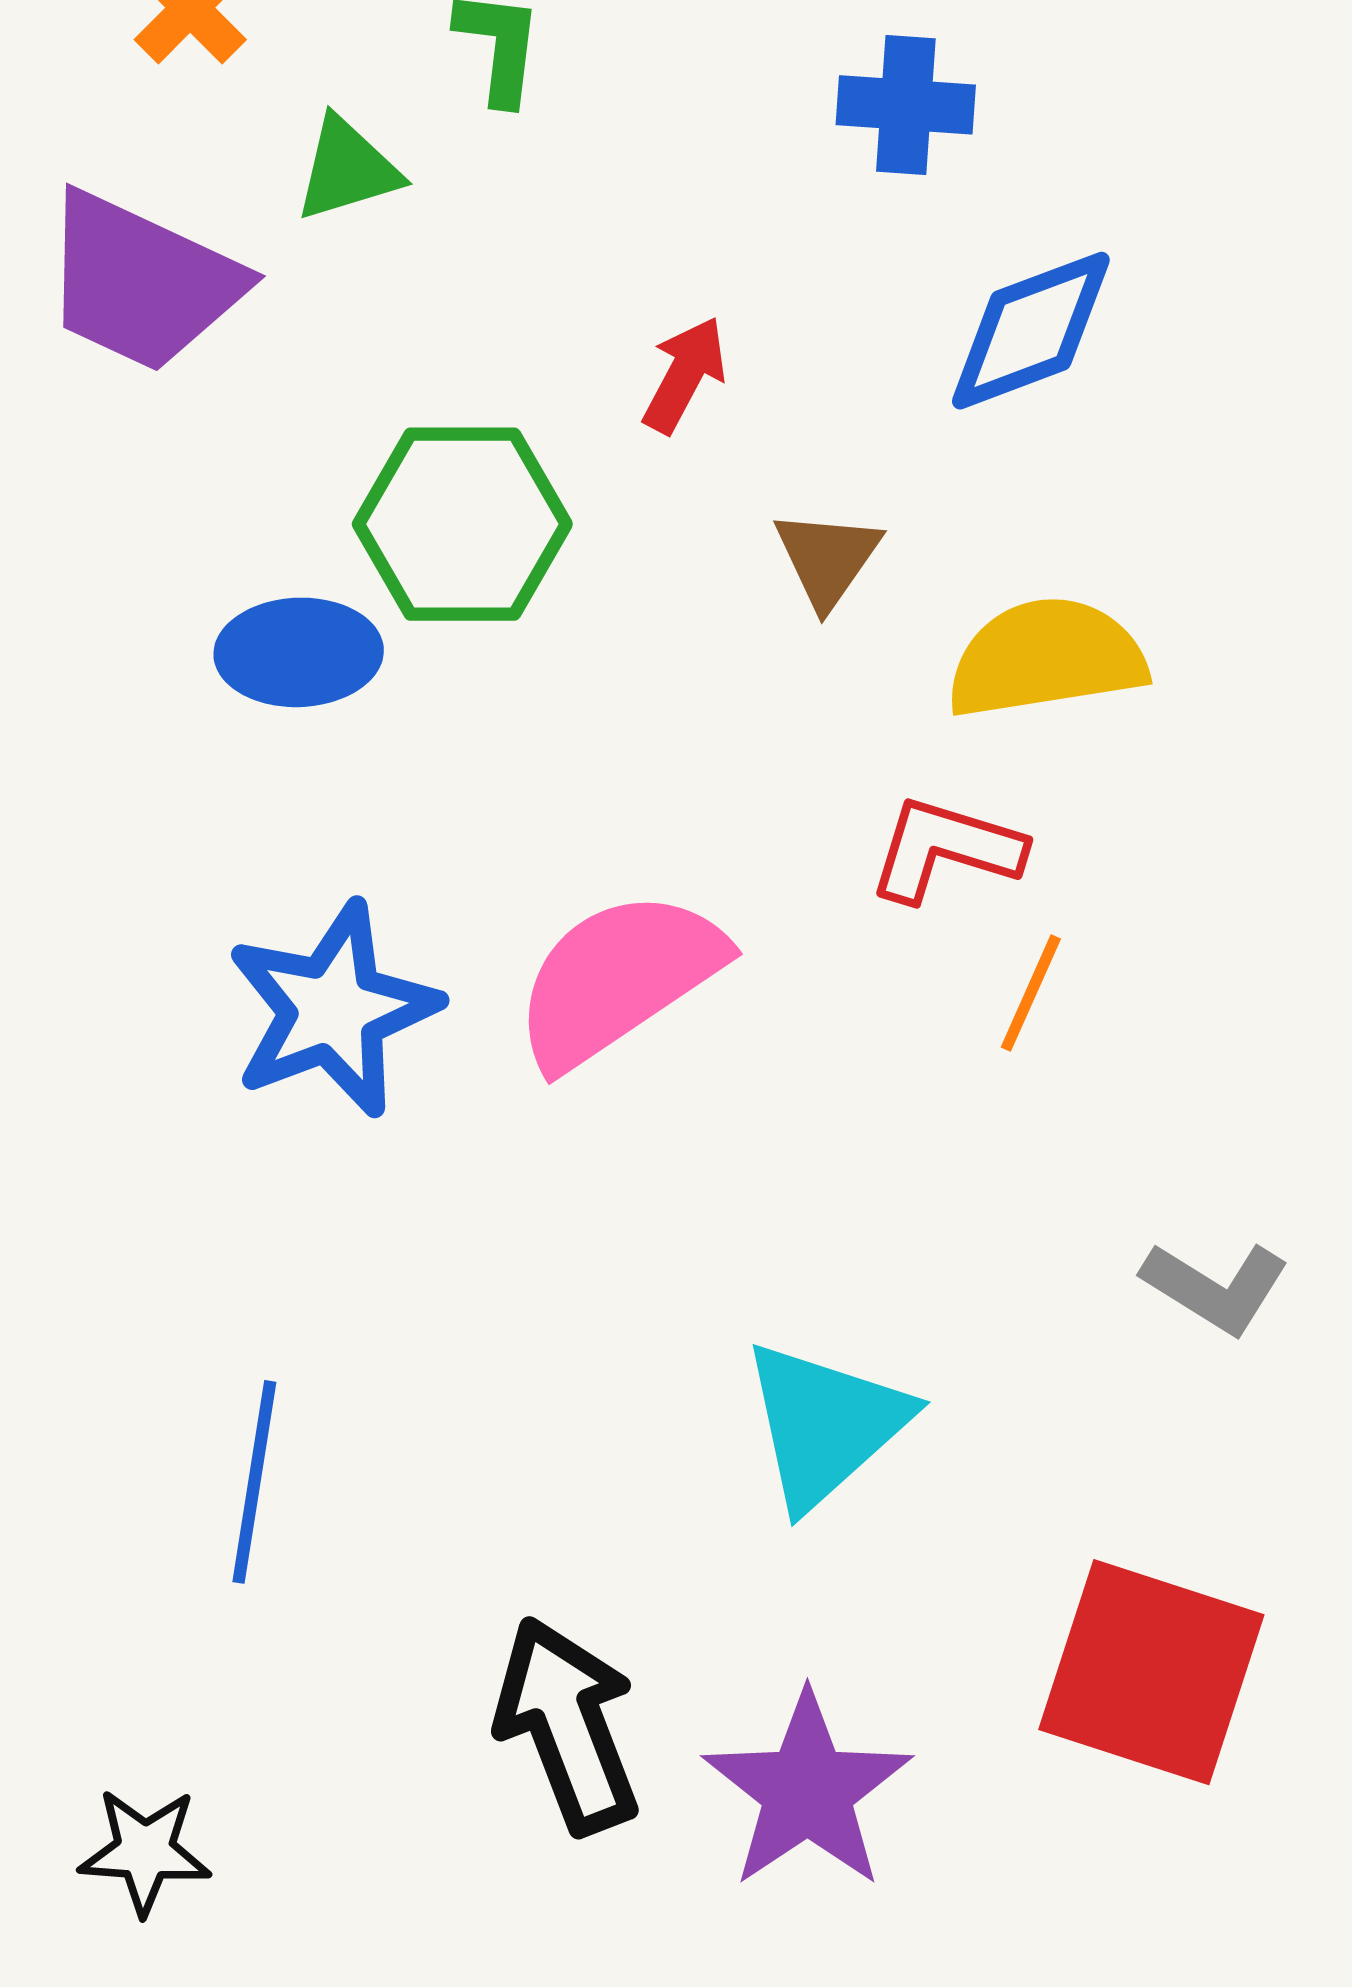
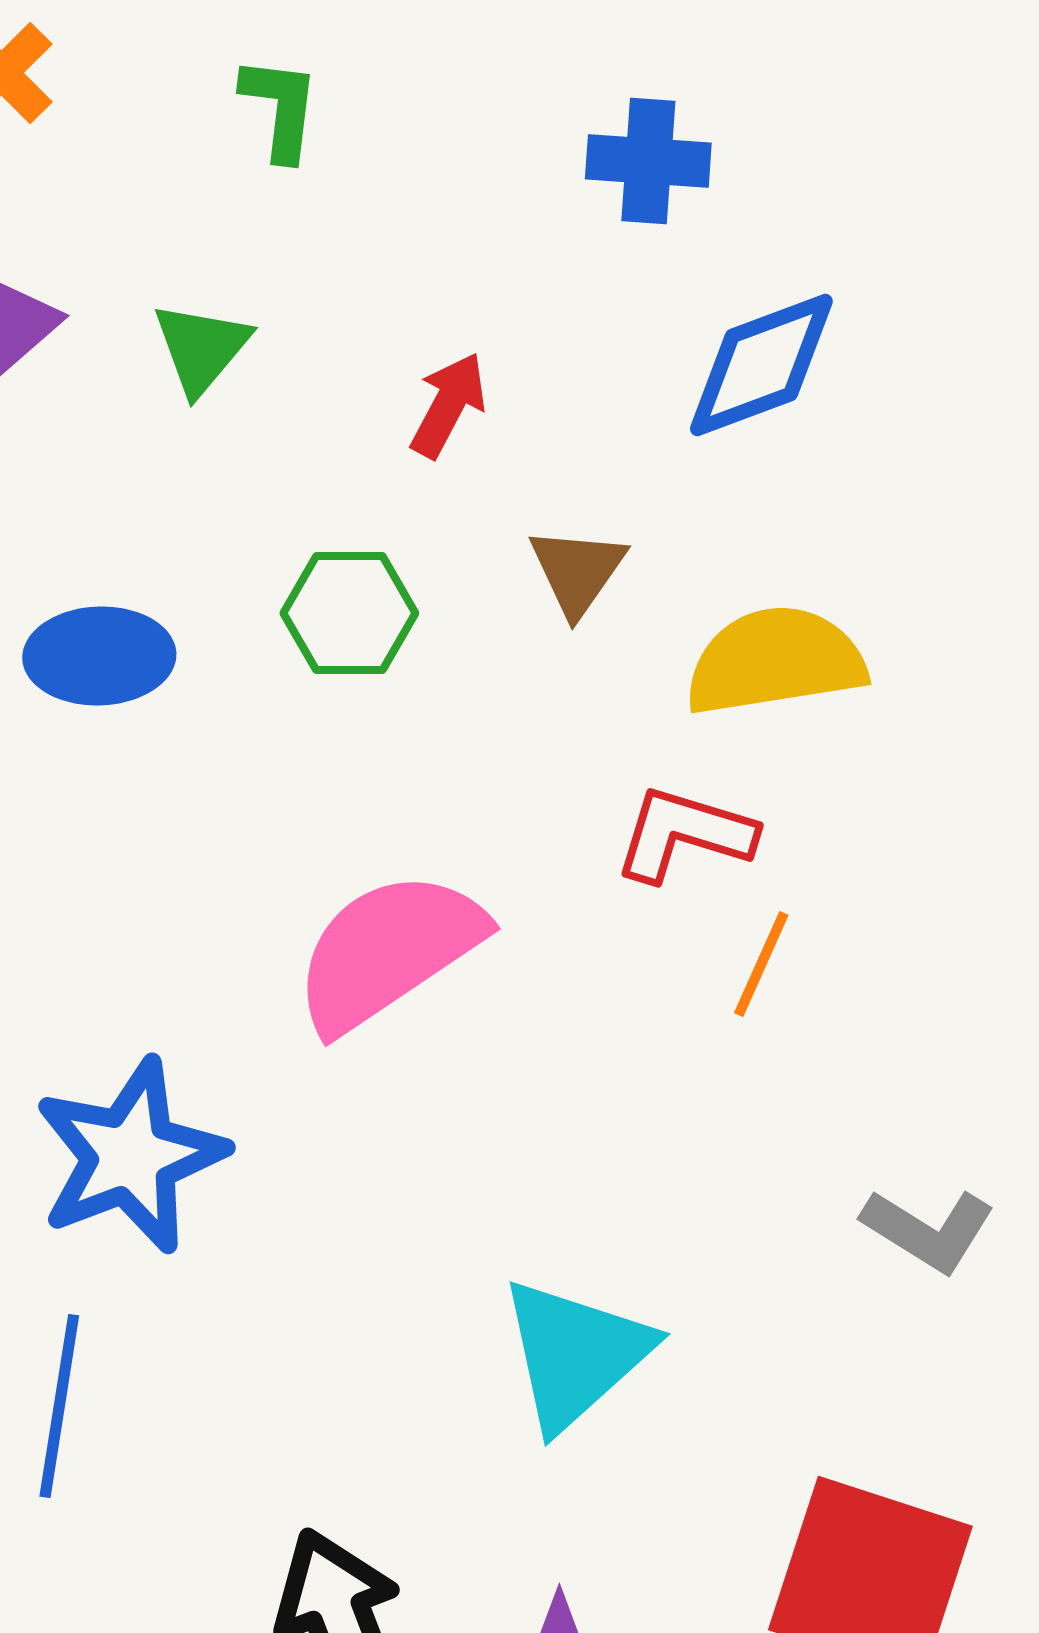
green triangle: (347, 169) -> (201, 348), moved, turned -33
green hexagon: (462, 524) -> (349, 613), moved, size x0.7
blue star: (333, 1010) -> (130, 1156), moved

